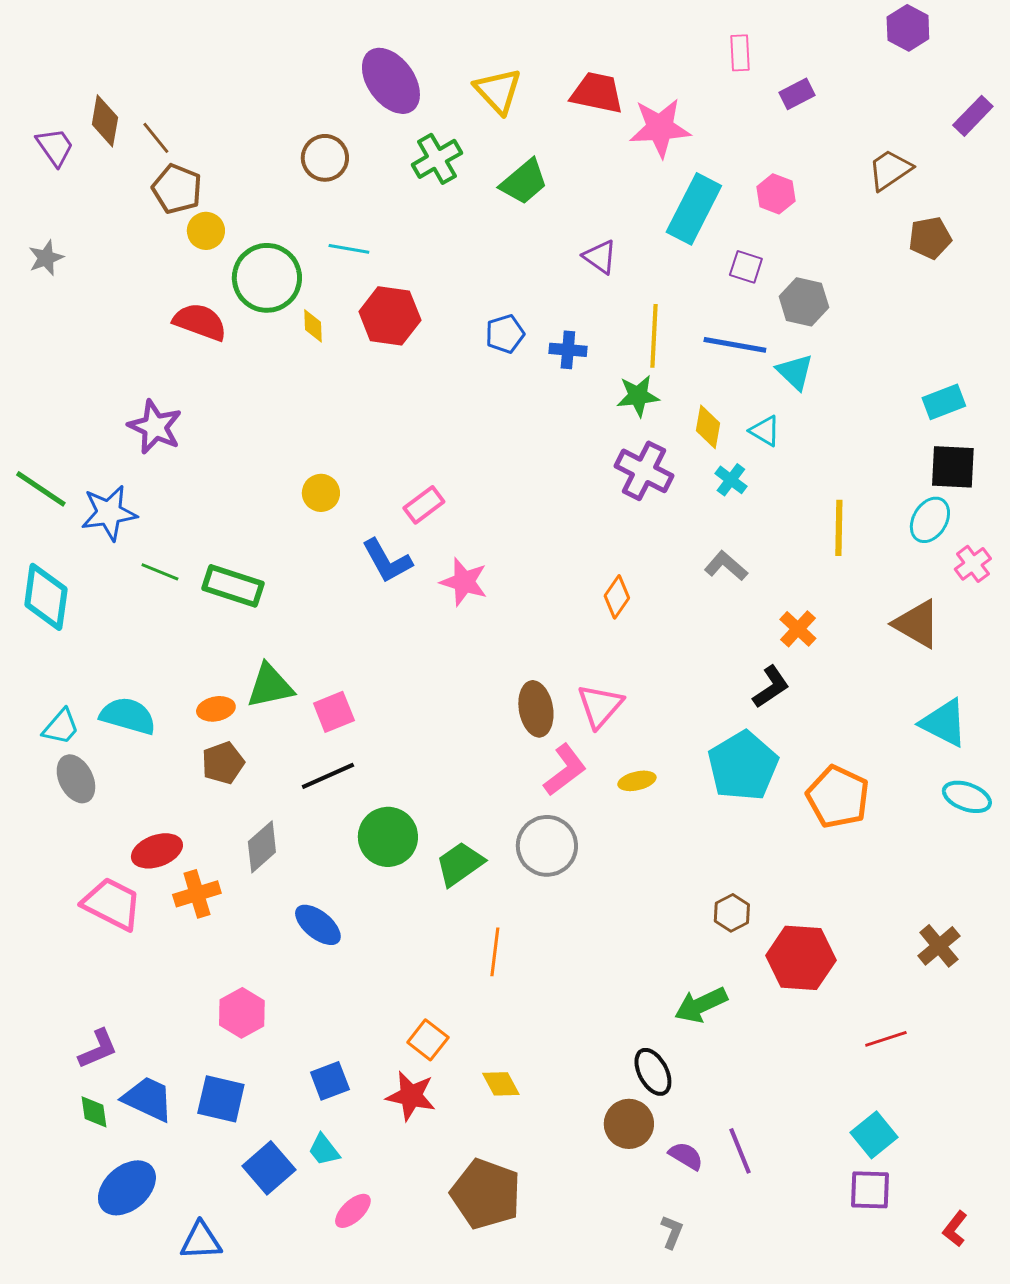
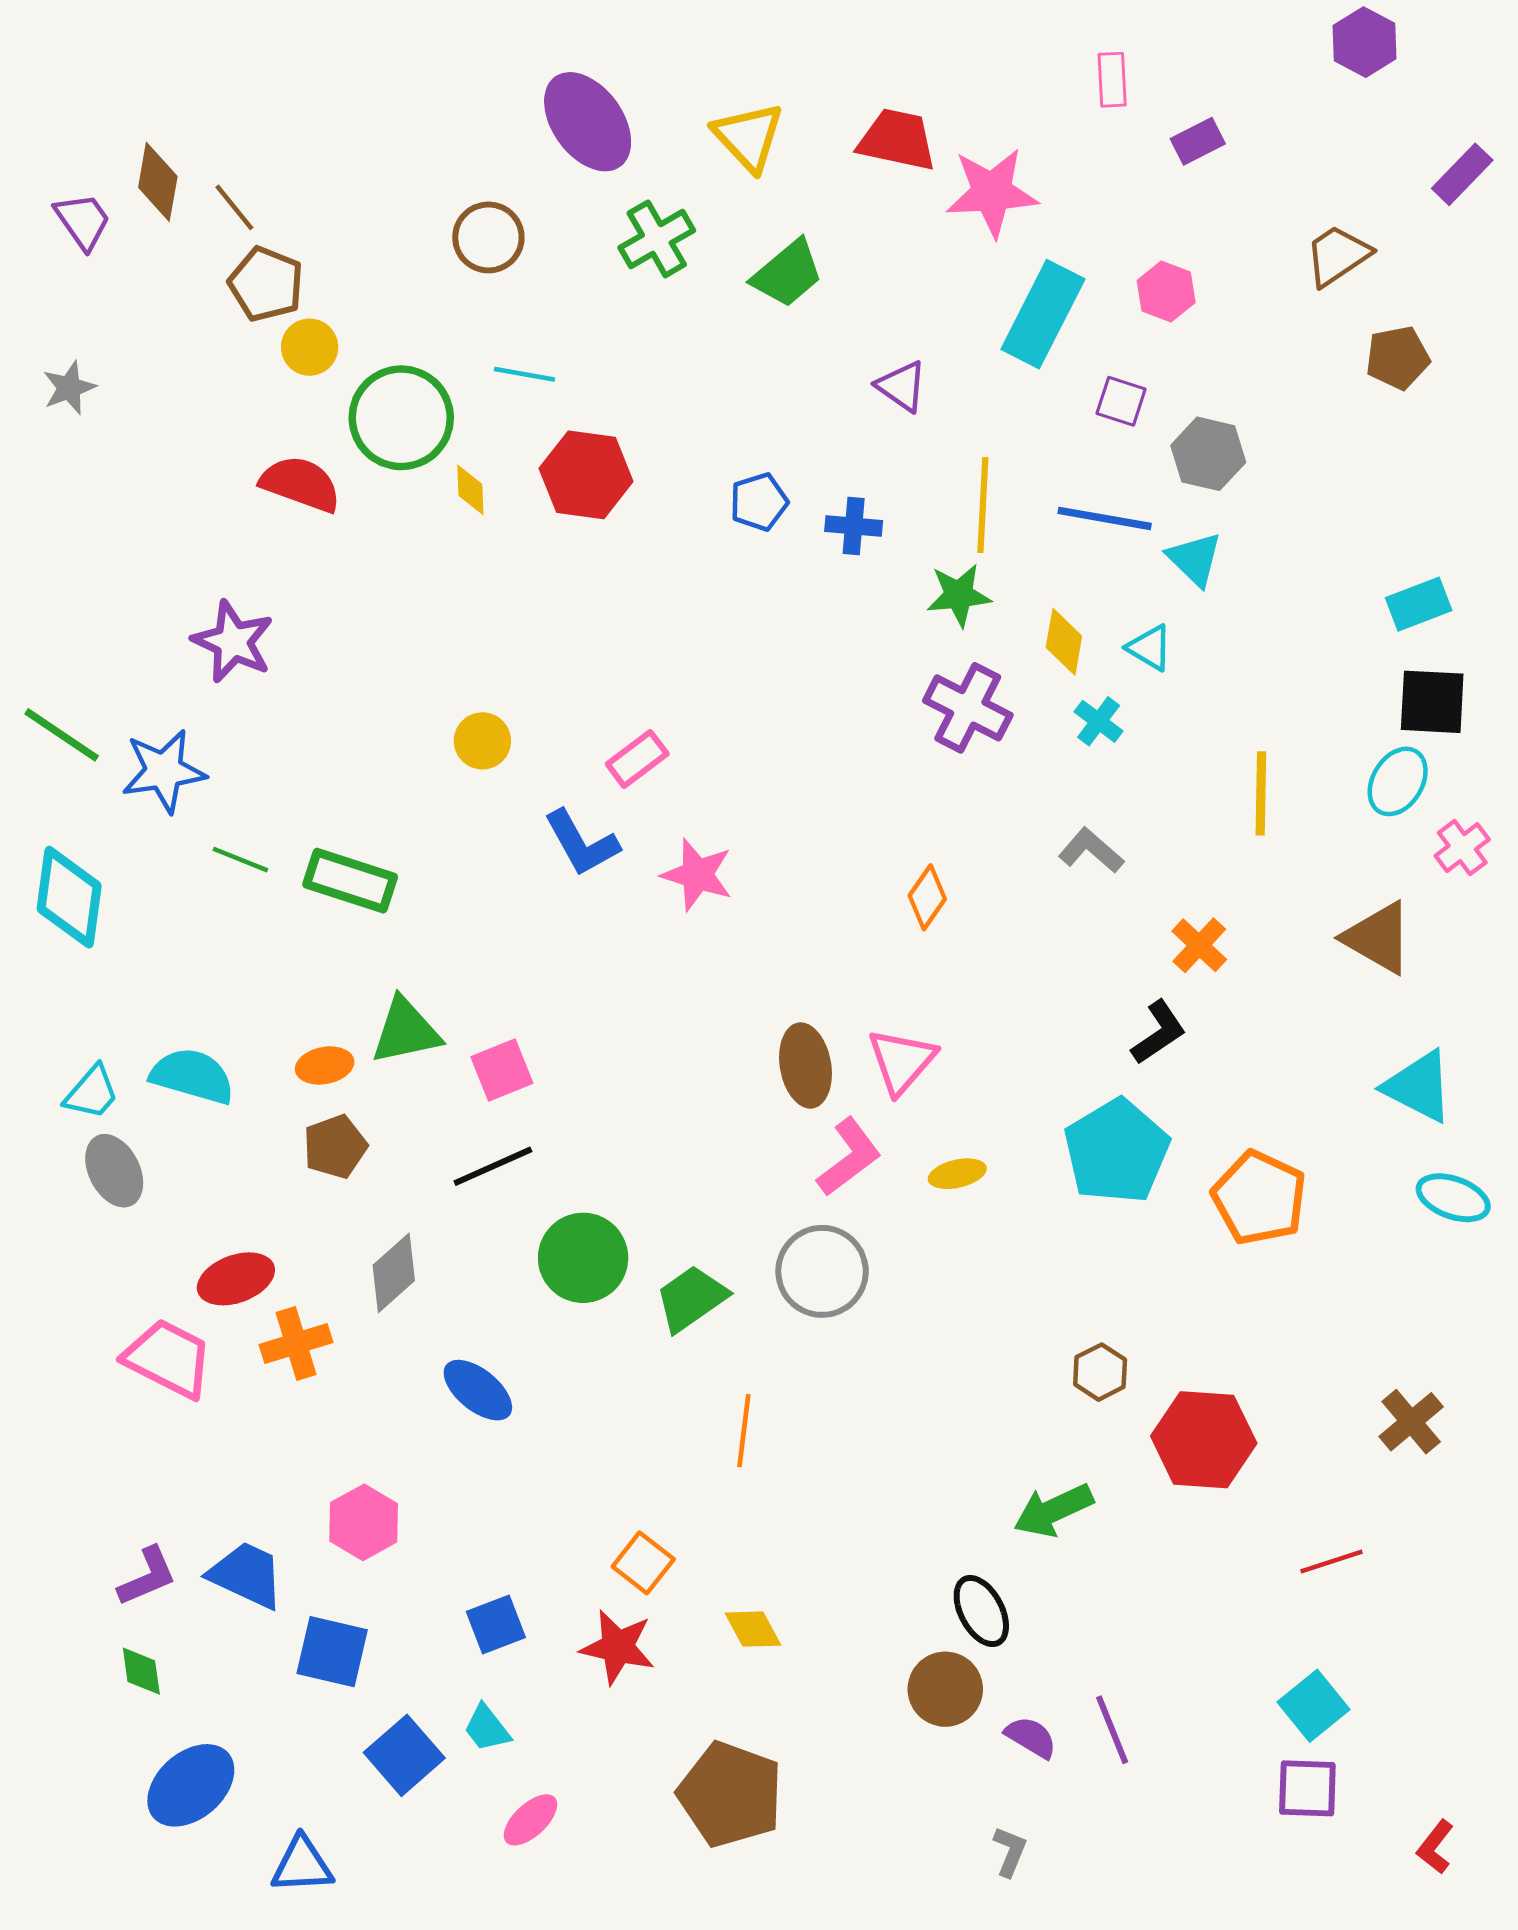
blue trapezoid: (148, 1099) -> (246, 1575), moved

